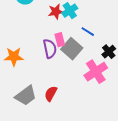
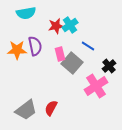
purple semicircle: (50, 49) -> (35, 46), moved
orange star: (14, 57) -> (17, 50), moved

